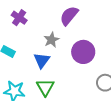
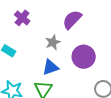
blue triangle: (42, 60) -> (50, 67), moved, turned 30

